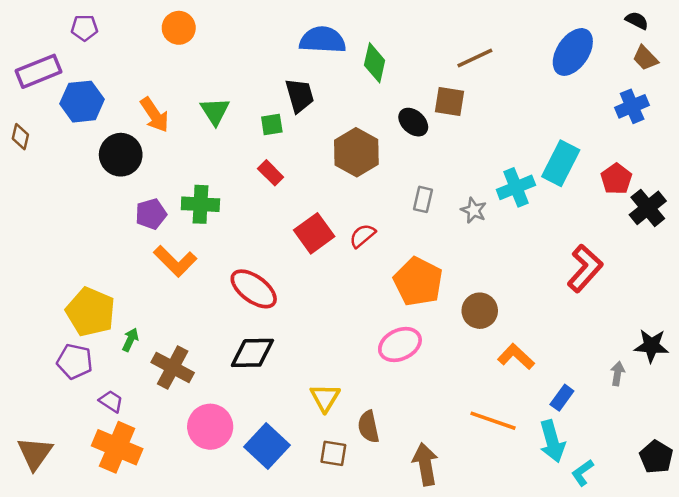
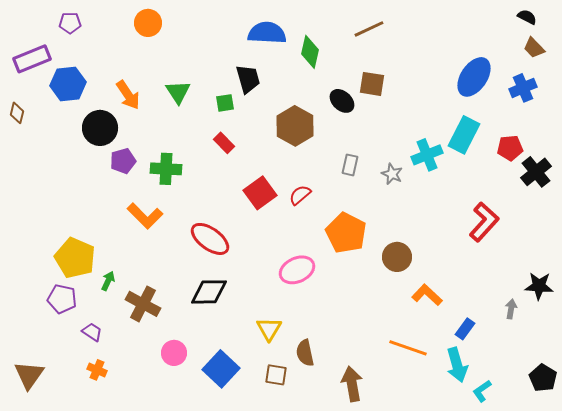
blue ellipse: (573, 52) -> (474, 77), moved
brown line: (475, 58) -> (369, 29), moved
red pentagon: (616, 179) -> (510, 148), turned 30
purple pentagon: (151, 214) -> (123, 161), moved
pink ellipse: (400, 345) -> (297, 270), moved
pink circle: (210, 427) -> (174, 353), size x0.7
orange cross: (117, 447) -> (97, 370), size x0.5

